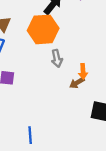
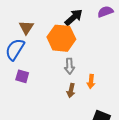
brown arrow: (77, 83) -> (71, 90), moved, turned -56

